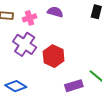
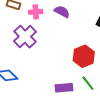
red hexagon: (54, 56) -> (84, 56), moved

